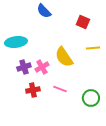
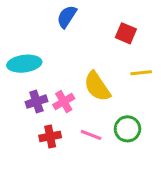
blue semicircle: (44, 11) -> (67, 17), turned 77
green circle: (91, 98) -> (127, 129), moved

